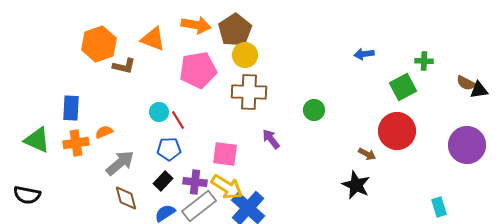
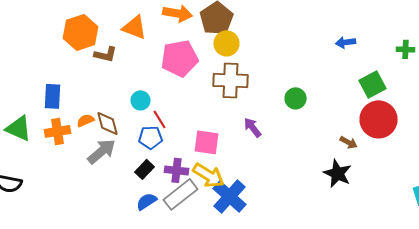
green square: (403, 87) -> (372, 84), moved
red line: (178, 120) -> (160, 119), moved
brown diamond: (126, 198) -> (108, 123), moved

